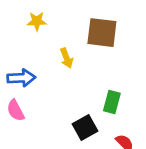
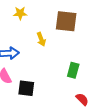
black square: (85, 127) -> (26, 88), moved, turned 36

